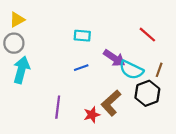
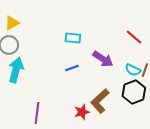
cyan semicircle: (131, 70) -> (133, 70), moved, size x0.7
purple line: (58, 107) -> (37, 113), moved

